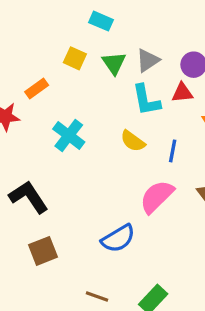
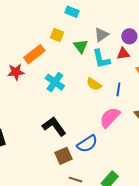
green triangle: (114, 63) -> (81, 46), moved
orange rectangle: (37, 89) -> (34, 54), size x1.5
black L-shape: (29, 197) -> (54, 126), moved
brown square: (43, 251) -> (63, 156), moved

